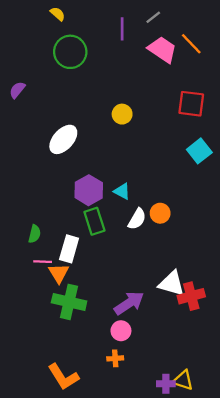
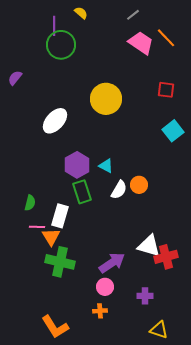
yellow semicircle: (58, 14) -> (81, 13), moved
purple line: (122, 29) -> (54, 26), moved
red square: (191, 104) -> (166, 90), size x0.7
yellow circle: (122, 114) -> (106, 99), size x1.8
purple cross: (166, 384) -> (145, 296), moved

